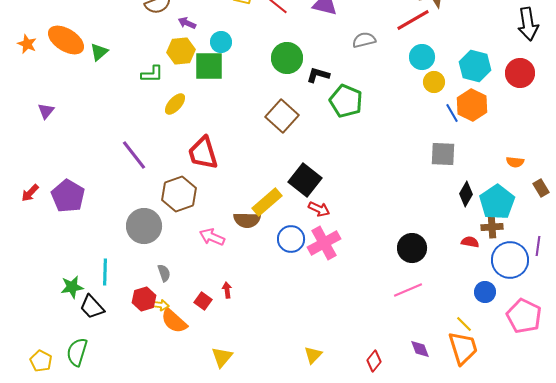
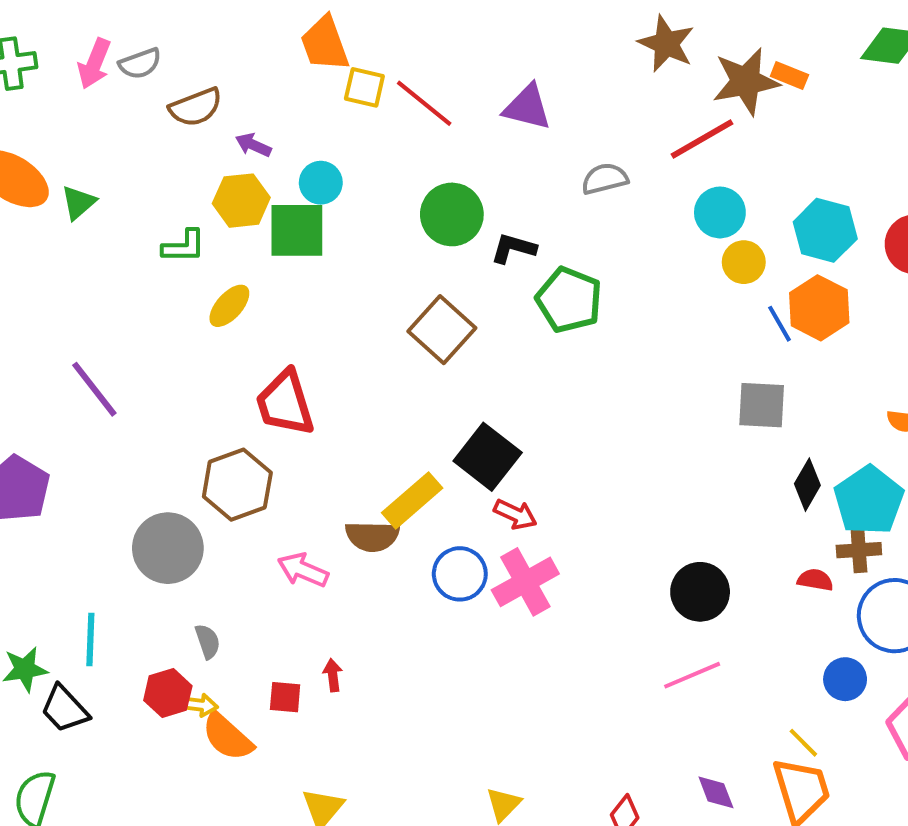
purple line: (134, 155) -> (94, 389), moved
red square: (203, 301) -> (285, 697), turned -30

